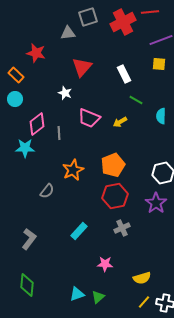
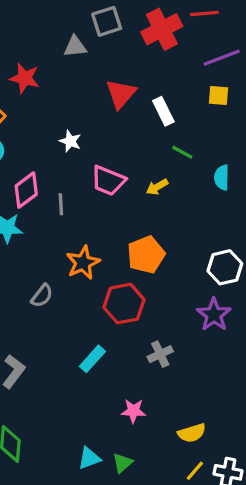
red triangle: (82, 67) -> (121, 94), moved
red hexagon: (115, 196) -> (124, 304), moved

